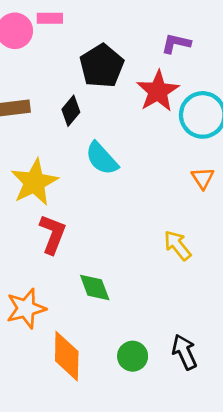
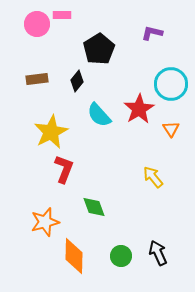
red star: (158, 91) -> (139, 109), moved

